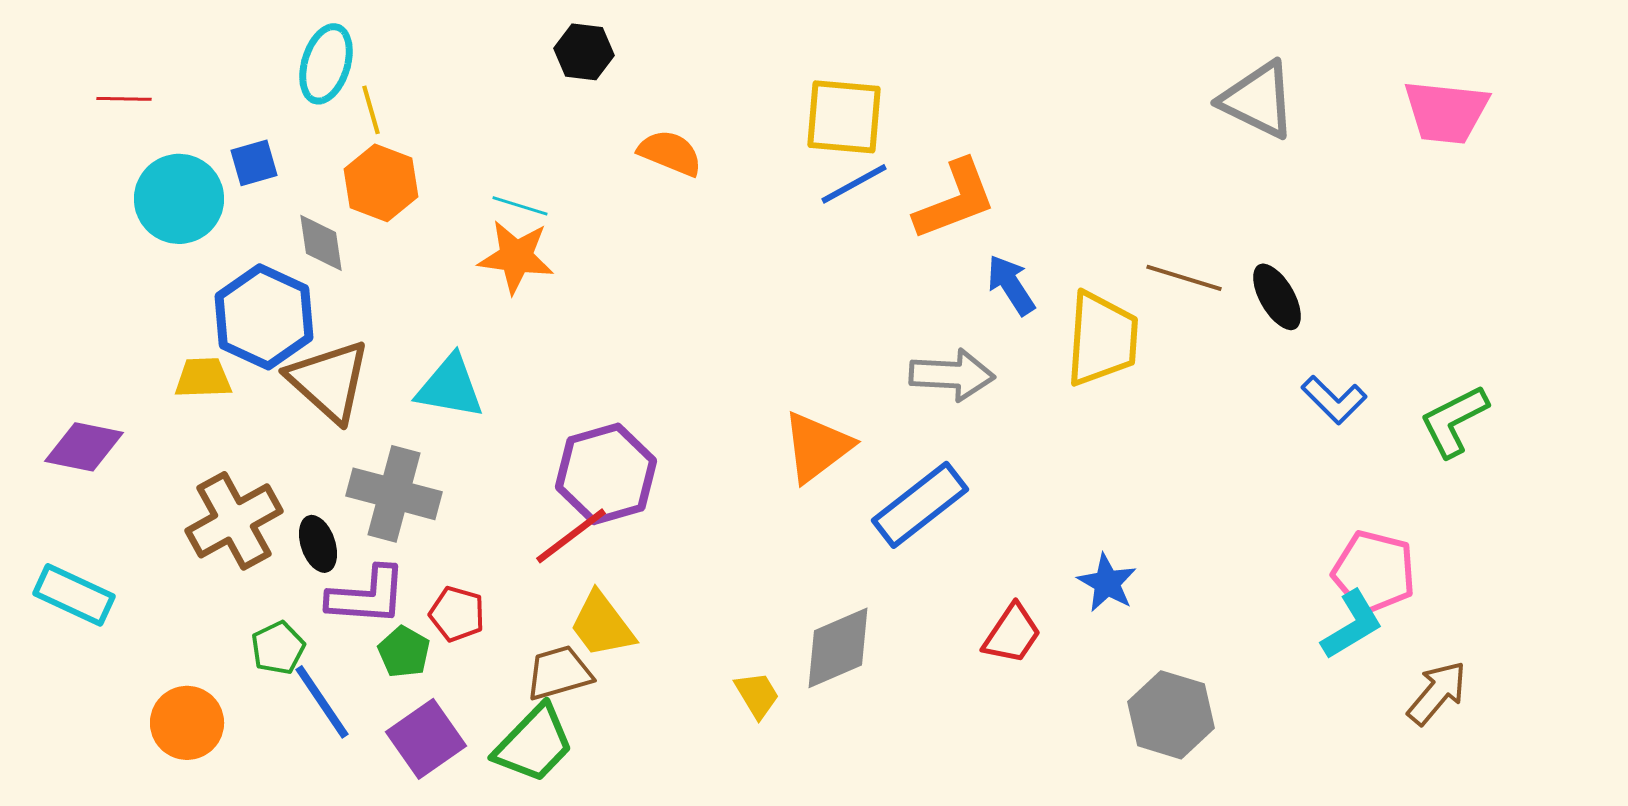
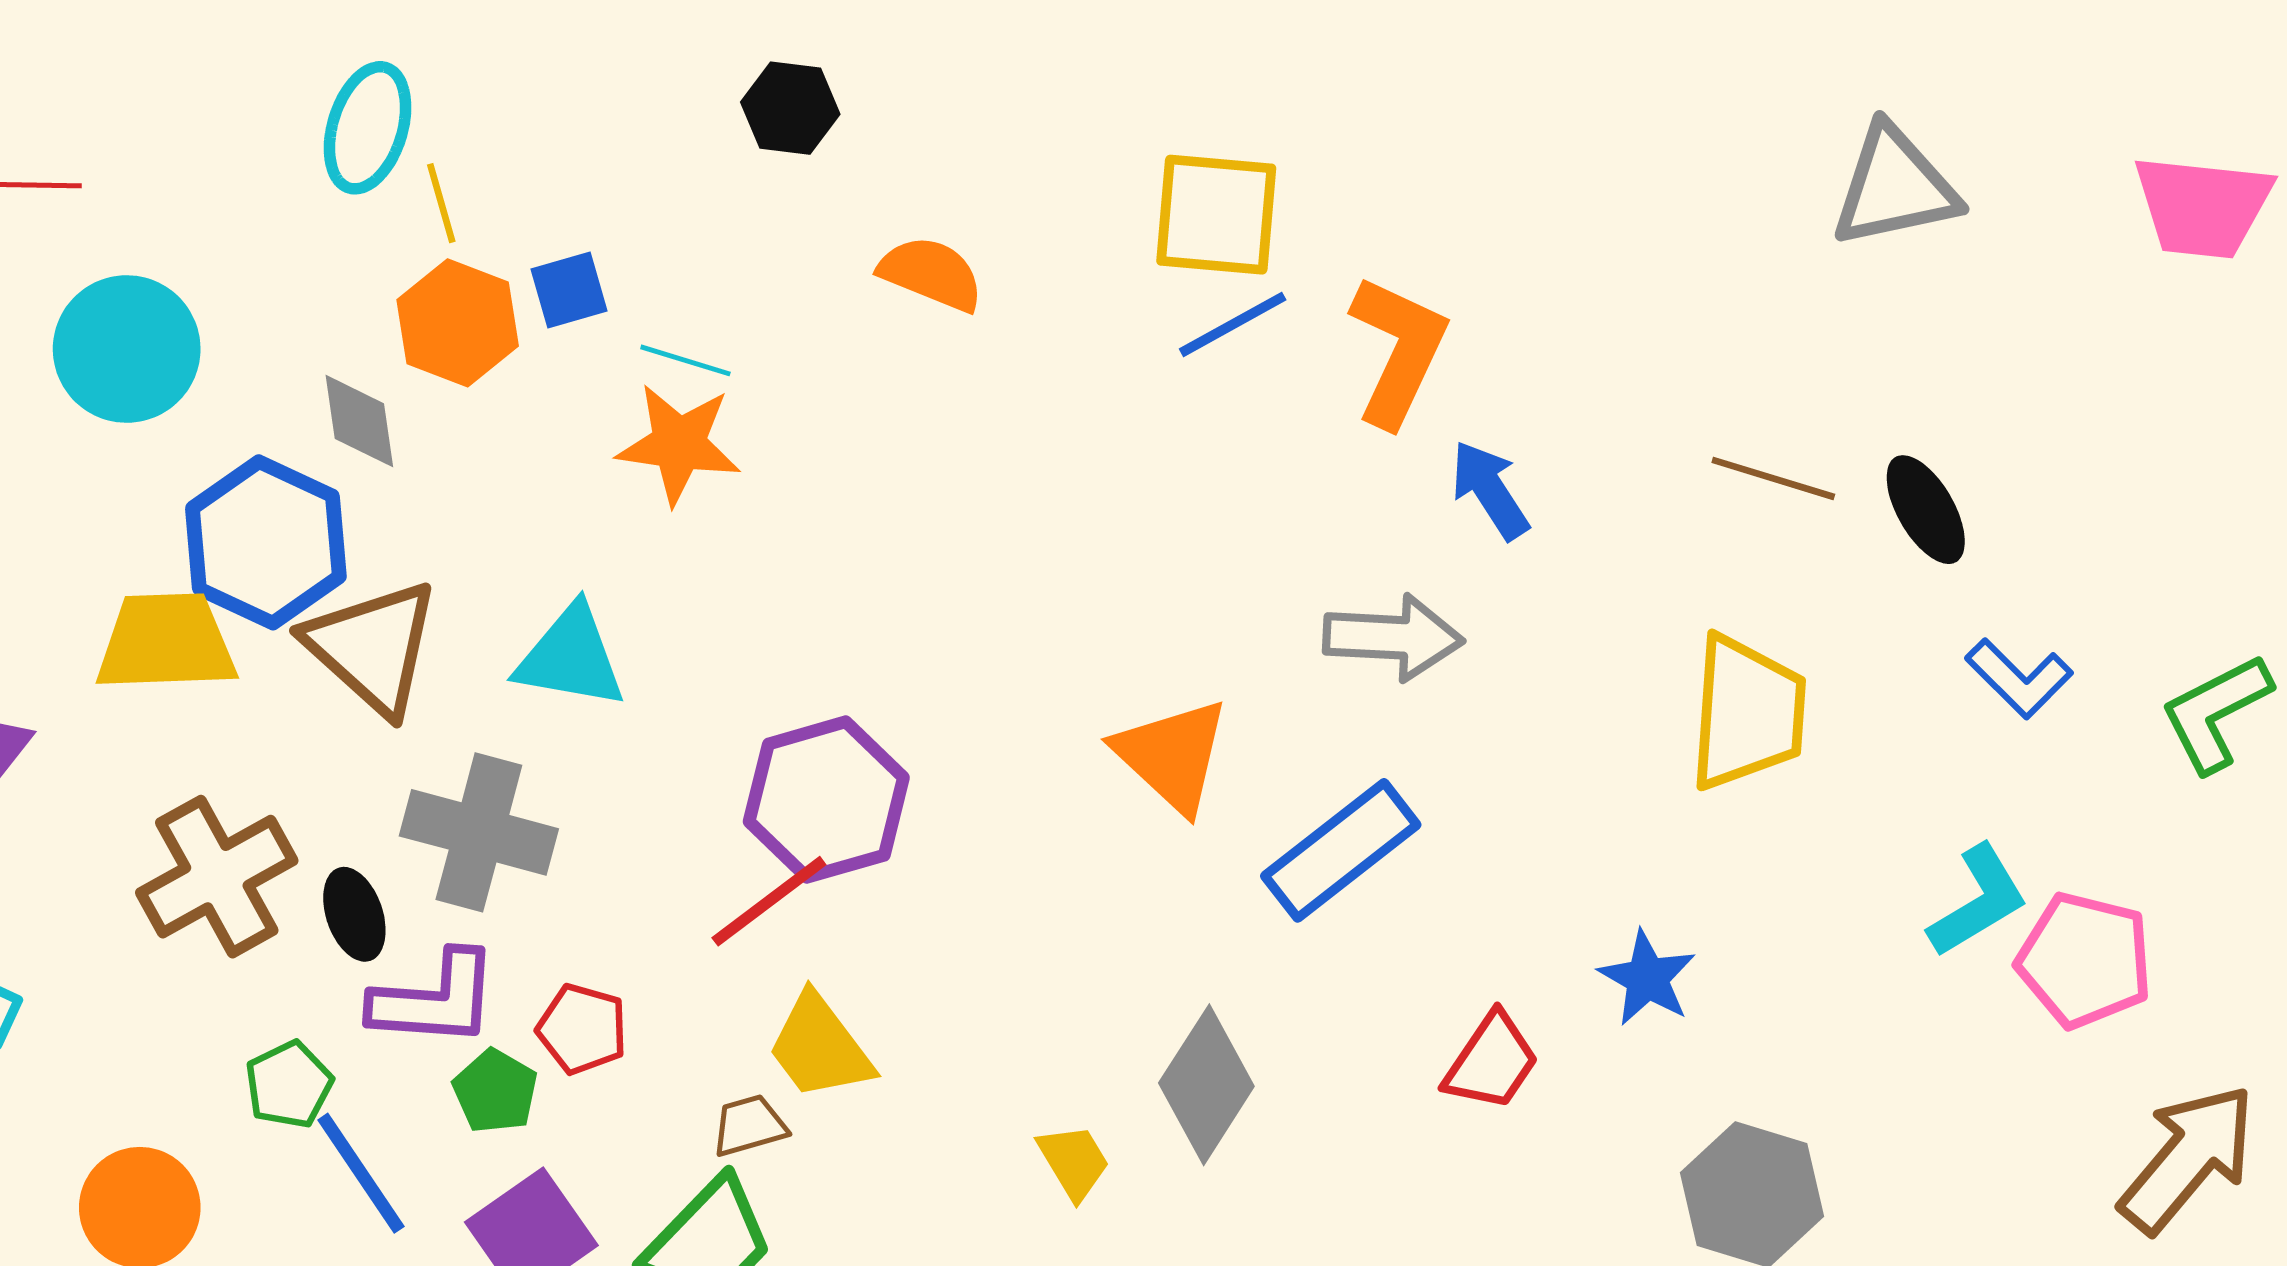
gray triangle: (1258, 100) -> (1895, 187), turned -38
blue square: (254, 163) -> (569, 290), moved
orange L-shape: (955, 200) -> (1398, 351), turned -44
yellow trapezoid: (1102, 339) -> (1747, 713), moved
yellow trapezoid: (203, 378) -> (166, 642), size x1.5
orange triangle: (817, 447) -> (1172, 755), turned -40
cyan L-shape: (1352, 625) -> (1978, 901), moved
gray diamond: (838, 648) -> (1206, 1085), turned -34
brown trapezoid: (559, 673) -> (749, 1126), size x0.7
brown arrow: (1437, 693) -> (2188, 1158), size x1.4

